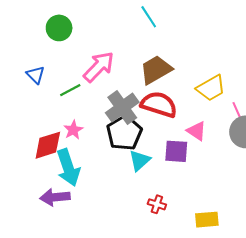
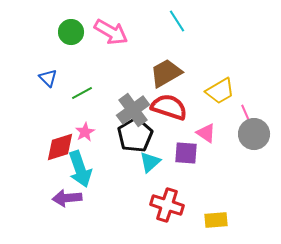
cyan line: (149, 17) -> (177, 21), moved
pink arrow: (99, 67) -> (111, 32), moved, turned 76
red cross: (157, 204) -> (167, 205), size x1.8

